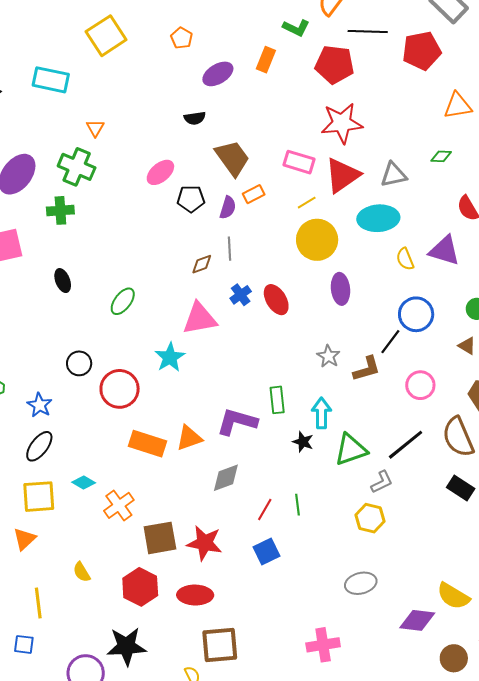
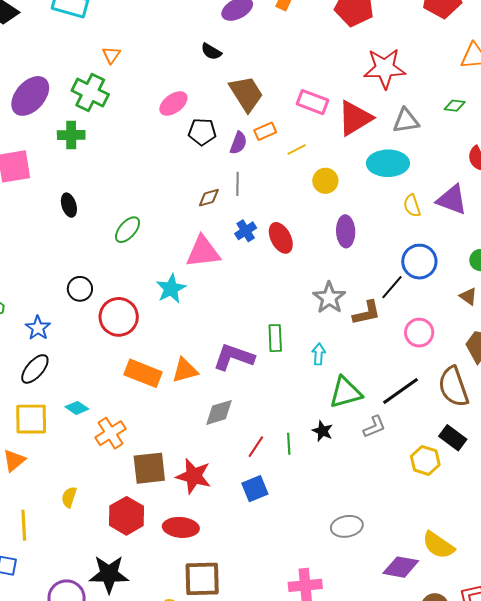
black semicircle: (195, 118) -> (211, 52), turned 35
red star: (342, 123) -> (385, 68), moved
yellow line: (307, 203) -> (297, 149), moved
yellow circle: (317, 240) -> (325, 181), size x0.6
gray star: (328, 356) -> (329, 298), size x1.4
cyan arrow: (321, 413) -> (319, 354), size x0.7
black star: (303, 442) -> (323, 431), moved
yellow hexagon: (370, 518) -> (425, 460), moved
yellow semicircle: (82, 572) -> (69, 497), turned 45

